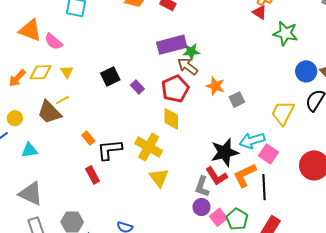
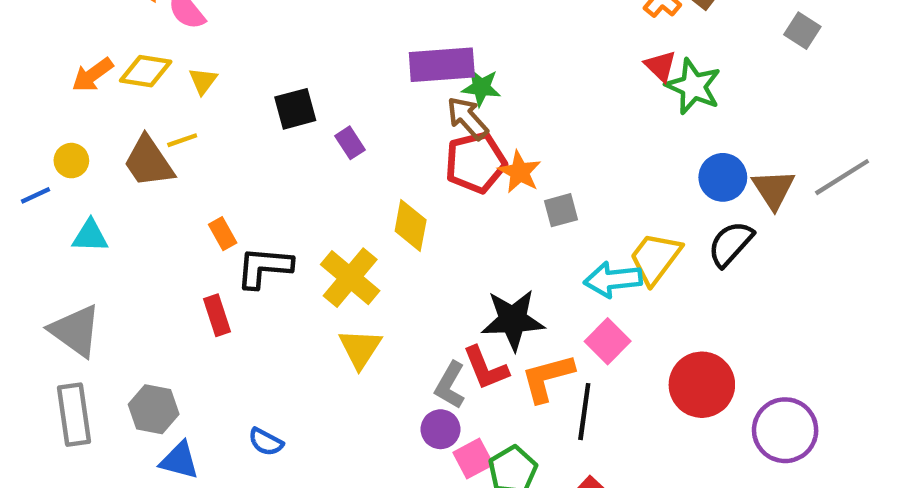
red triangle: (260, 12) -> (660, 66), moved
red pentagon: (175, 89) -> (476, 162), moved
cyan arrow: (252, 141) -> (613, 279), moved

